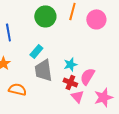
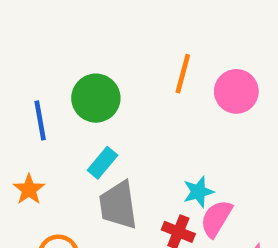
green circle: (45, 16) -> (96, 98), moved
cyan star: (70, 64) -> (198, 192), moved

